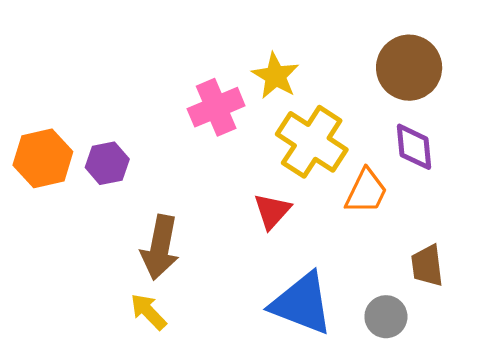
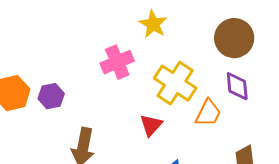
yellow star: (275, 76) -> (153, 24), moved

